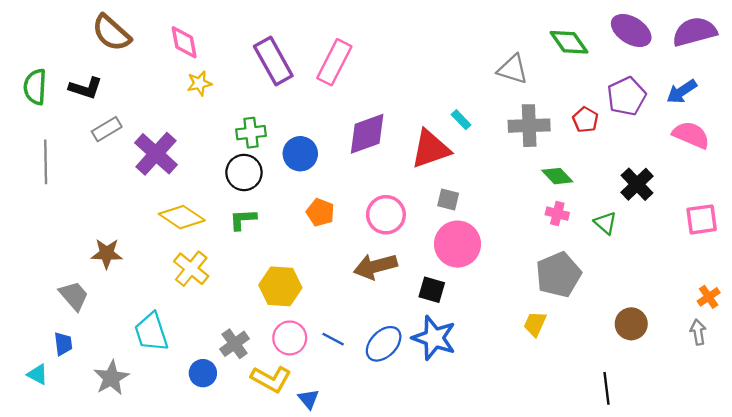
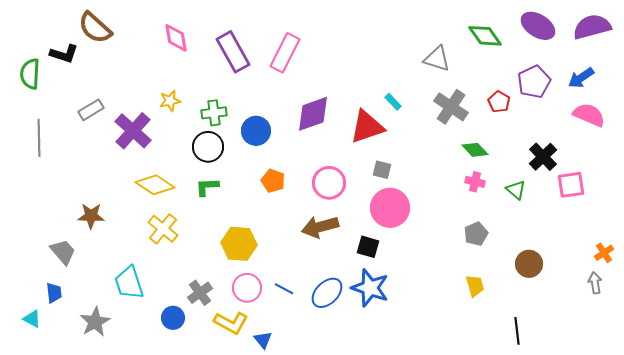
pink diamond: (184, 42) -> (176, 38), moved
yellow star: (199, 83) -> (170, 101), moved
black L-shape: (86, 88) -> (64, 54), moved
gray cross: (529, 126) -> (451, 107), turned 36
pink square: (702, 219) -> (571, 185), moved
gray pentagon: (558, 275) -> (476, 234), size x0.6
yellow trapezoid: (535, 324) -> (475, 286), moved, turned 140
brown circle: (631, 324) -> (529, 264), moved

